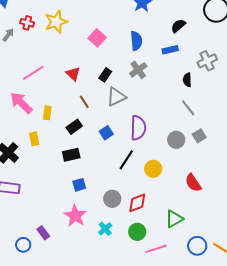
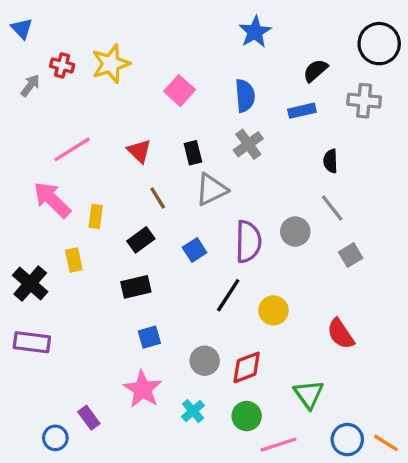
gray cross: (207, 61) -> (364, 101), moved, turned 30
black rectangle: (105, 75) -> (193, 153), turned -48
gray circle: (176, 140) -> (295, 232), moved
green triangle: (174, 219) -> (309, 394), turned -36

